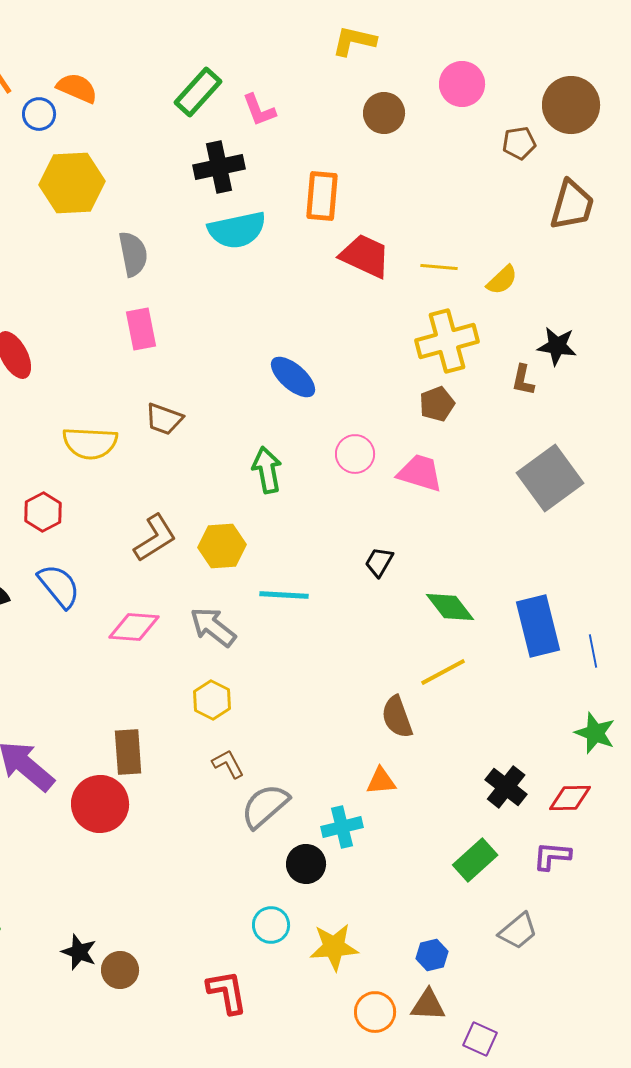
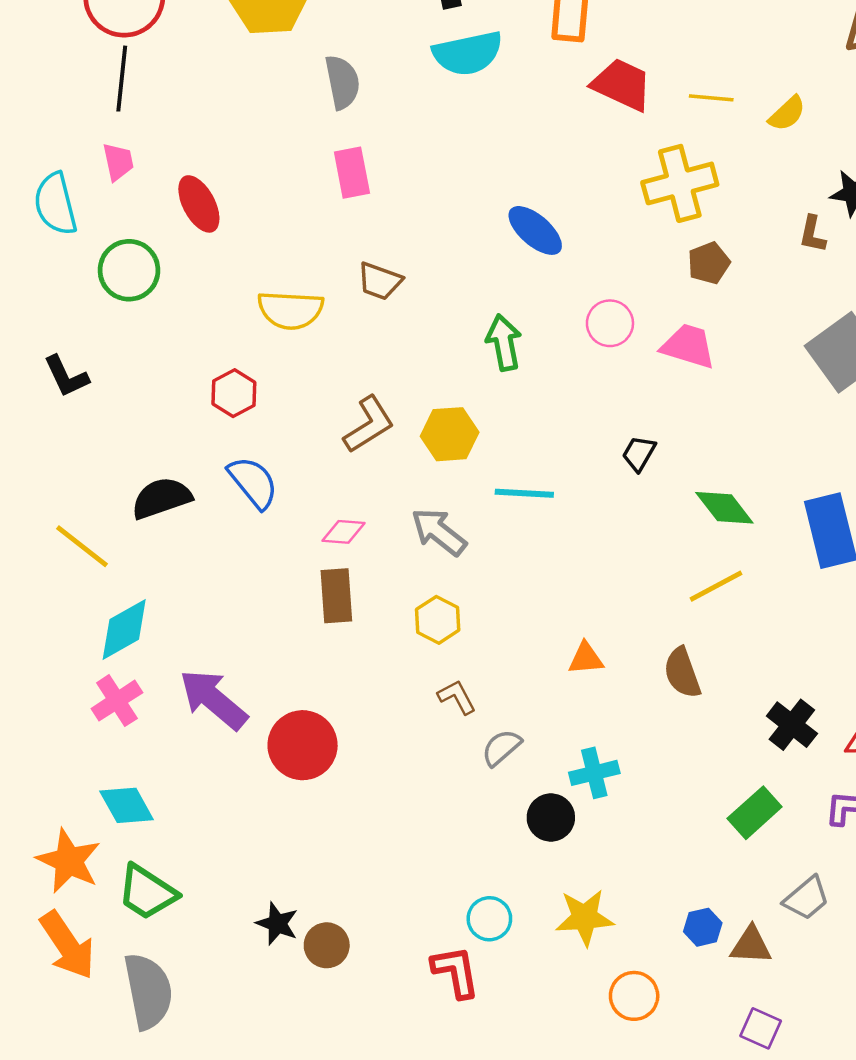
yellow cross: (447, 341) -> (680, 183), moved
pink diamond: (134, 627) -> (344, 532), size x0.7
brown semicircle: (397, 717) -> (682, 673), moved
brown rectangle: (128, 752) -> (336, 596), moved
orange triangle: (381, 781) -> (586, 658), moved
gray semicircle: (265, 806) -> (501, 748), size x0.7
cyan circle: (271, 925) -> (489, 919), moved
brown triangle: (428, 1005) -> (751, 945), moved

